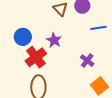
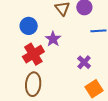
blue circle: (23, 37) -> (29, 26), moved

